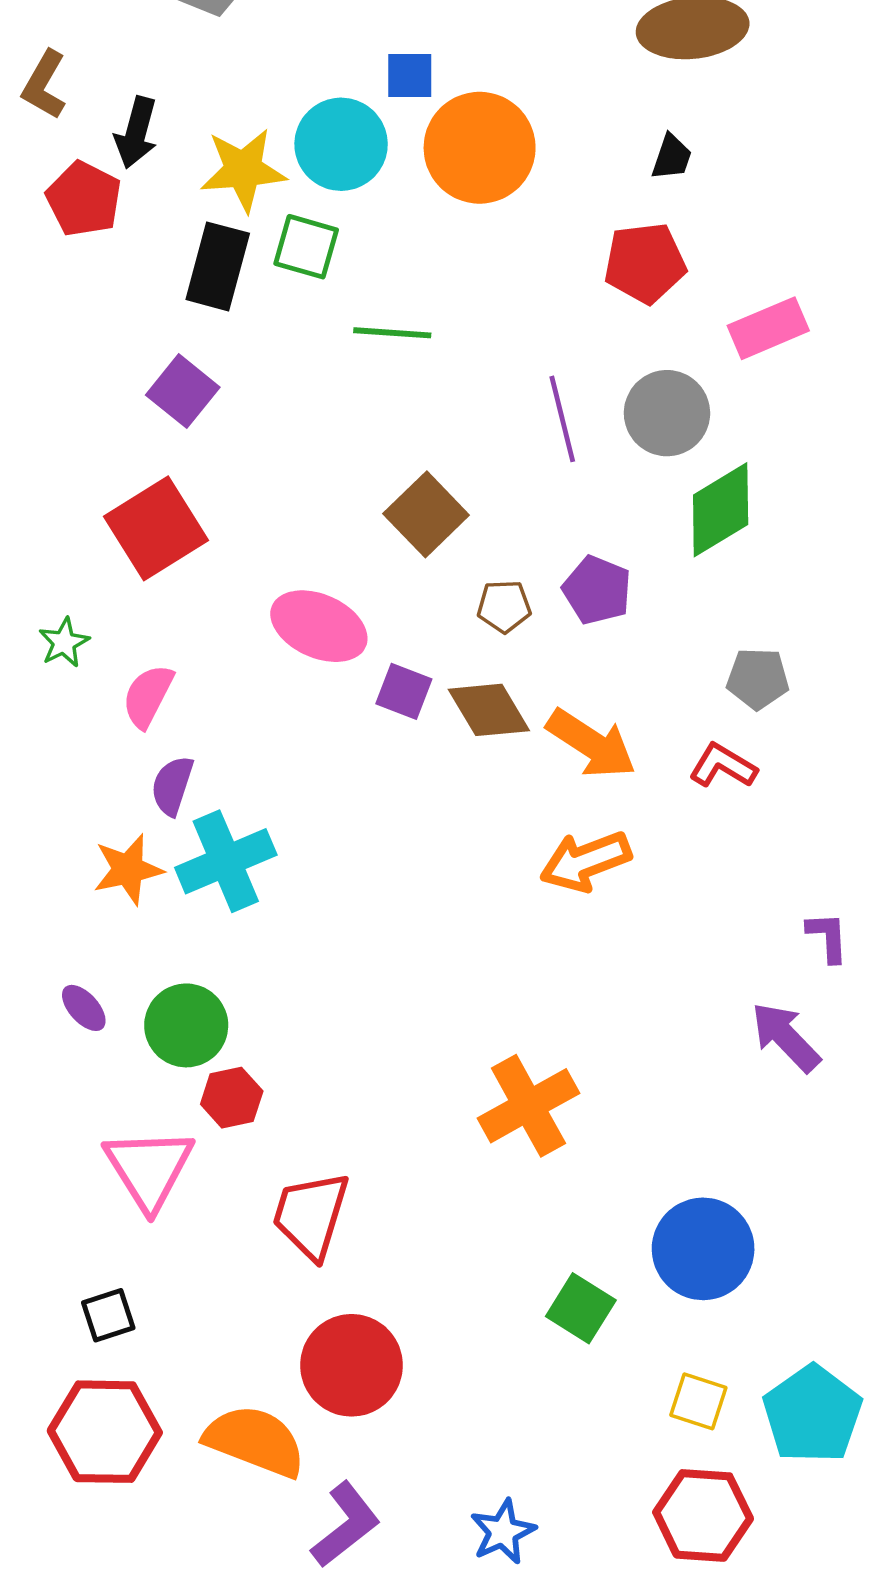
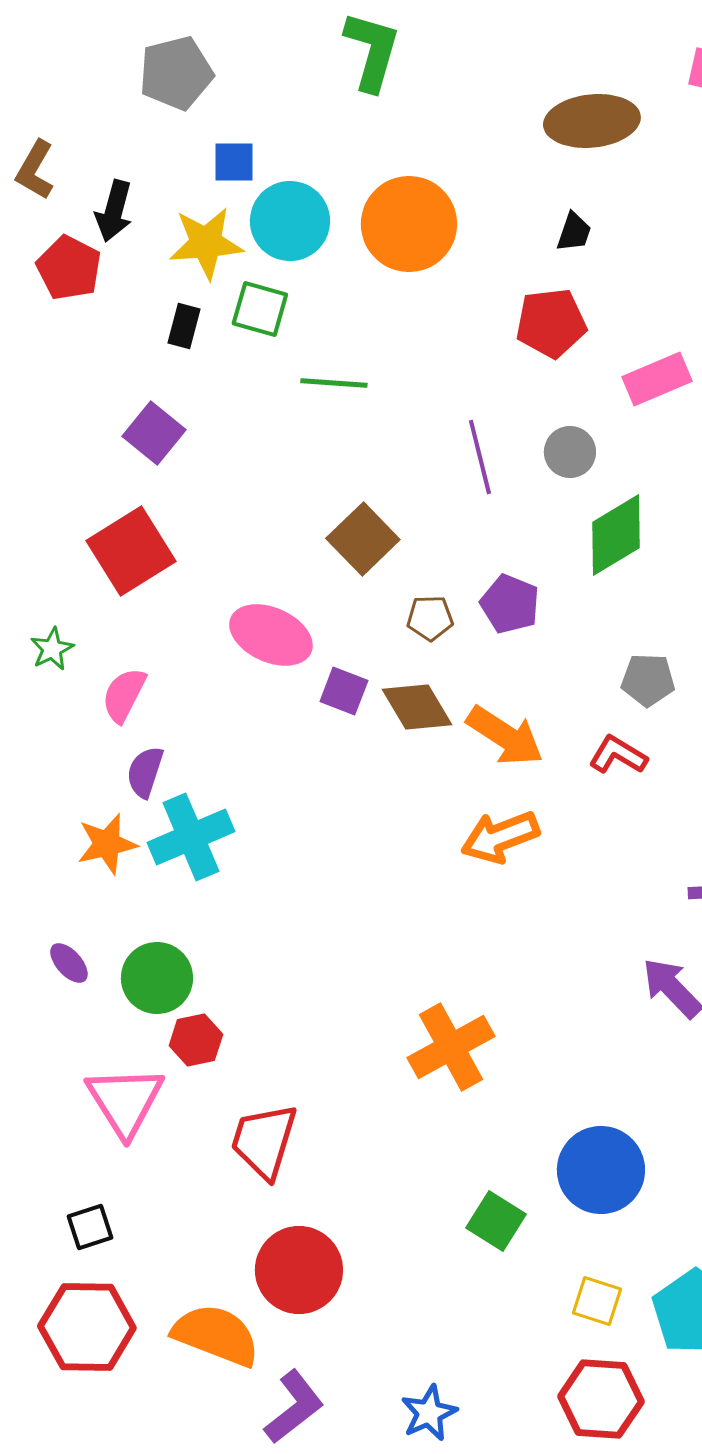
blue square: (410, 76) -> (234, 162), moved
black rectangle: (218, 266) -> (184, 326), size x0.6
gray circle: (667, 413) -> (570, 452), size x0.7

